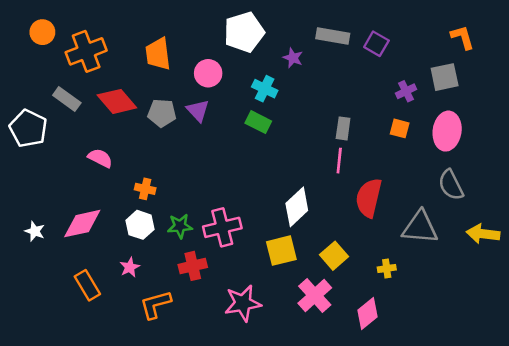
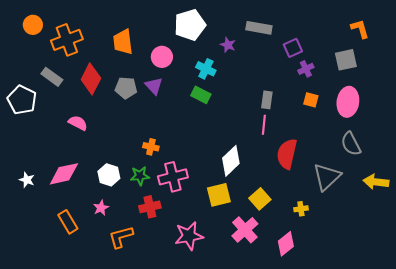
purple square: (376, 44) -> (293, 48), moved, turned 36
purple cross: (406, 91) -> (306, 69), moved
red diamond: (117, 101) -> (91, 79), turned 68
orange cross: (145, 189) -> (151, 147), moved
gray triangle: (420, 227) -> (327, 177), turned -48

